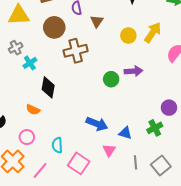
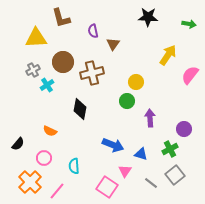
brown circle: (54, 27) -> (63, 62), moved
yellow circle: (128, 36) -> (136, 82), moved
purple arrow: (133, 71) -> (150, 118), moved, turned -90
black diamond: (48, 87) -> (80, 109), moved
gray line: (135, 162) -> (151, 183), turned -48
pink square: (79, 163) -> (107, 187), moved
gray square: (161, 165) -> (175, 175), moved

